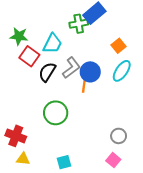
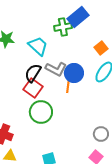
cyan trapezoid: (52, 44) -> (38, 46), turned -75
red square: (29, 56) -> (33, 88), moved
gray L-shape: (71, 68) -> (56, 69), turned 65

